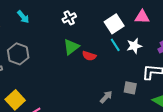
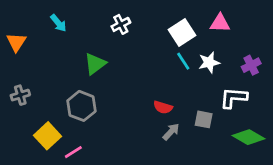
green triangle: (71, 47) -> (95, 64), moved
gray hexagon: (18, 54) -> (81, 106), moved
red semicircle: (89, 56) -> (163, 107), moved

